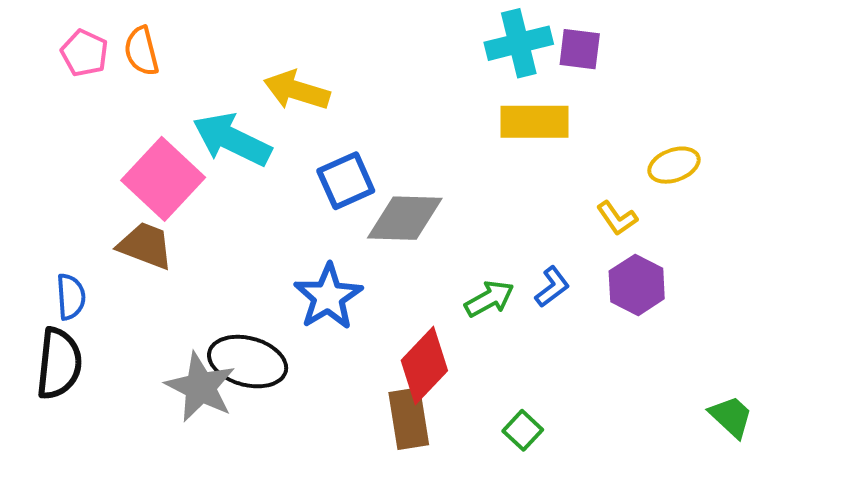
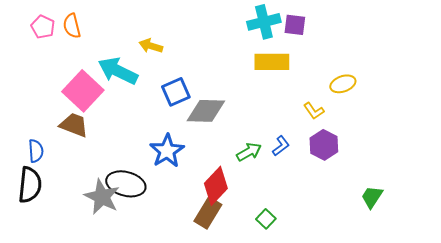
yellow arrow: (297, 90) -> (151, 46), size x0.7
green trapezoid: (731, 417) -> (372, 197), moved, turned -100
brown rectangle: (409, 419) -> (208, 213), turned 40

